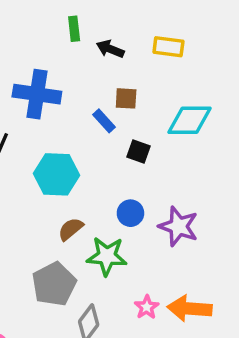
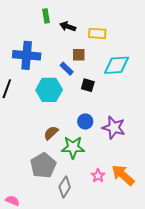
yellow rectangle: (168, 47) -> (97, 33), moved
cyan hexagon: (57, 174) -> (49, 90), moved
orange arrow: (190, 309) -> (123, 175), turned 40

